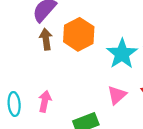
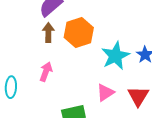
pink arrow: (45, 101) -> (46, 72), moved

